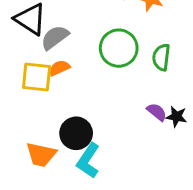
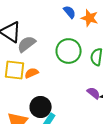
orange semicircle: (59, 68) -> (32, 73), moved

